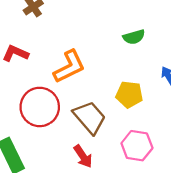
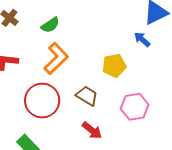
green semicircle: (134, 37) -> (50, 25), moved
brown trapezoid: (90, 117) -> (87, 96), size x0.7

